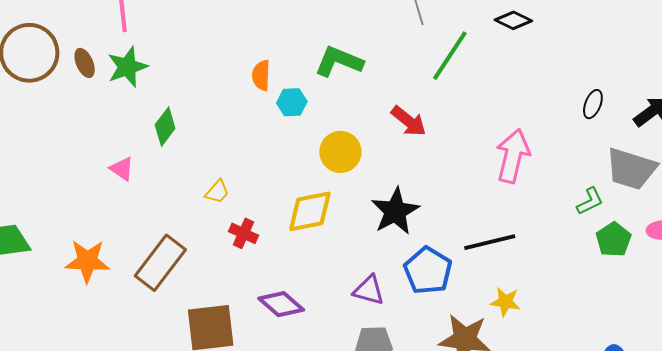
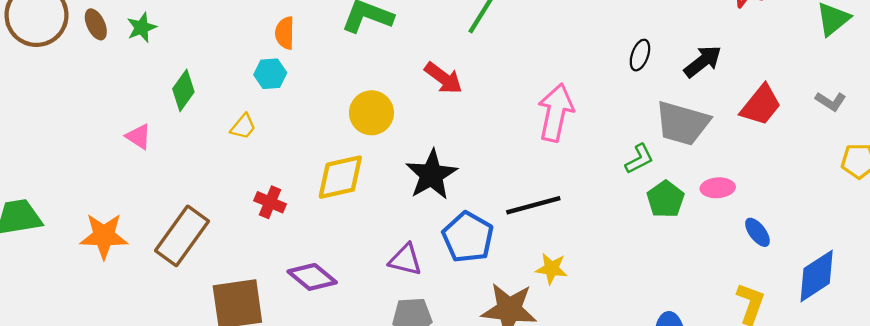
green star: (127, 67) -> (142, 28), size x0.7
cyan hexagon: (292, 102) -> (270, 74), moved
yellow trapezoid: (217, 192) -> (243, 127), moved

